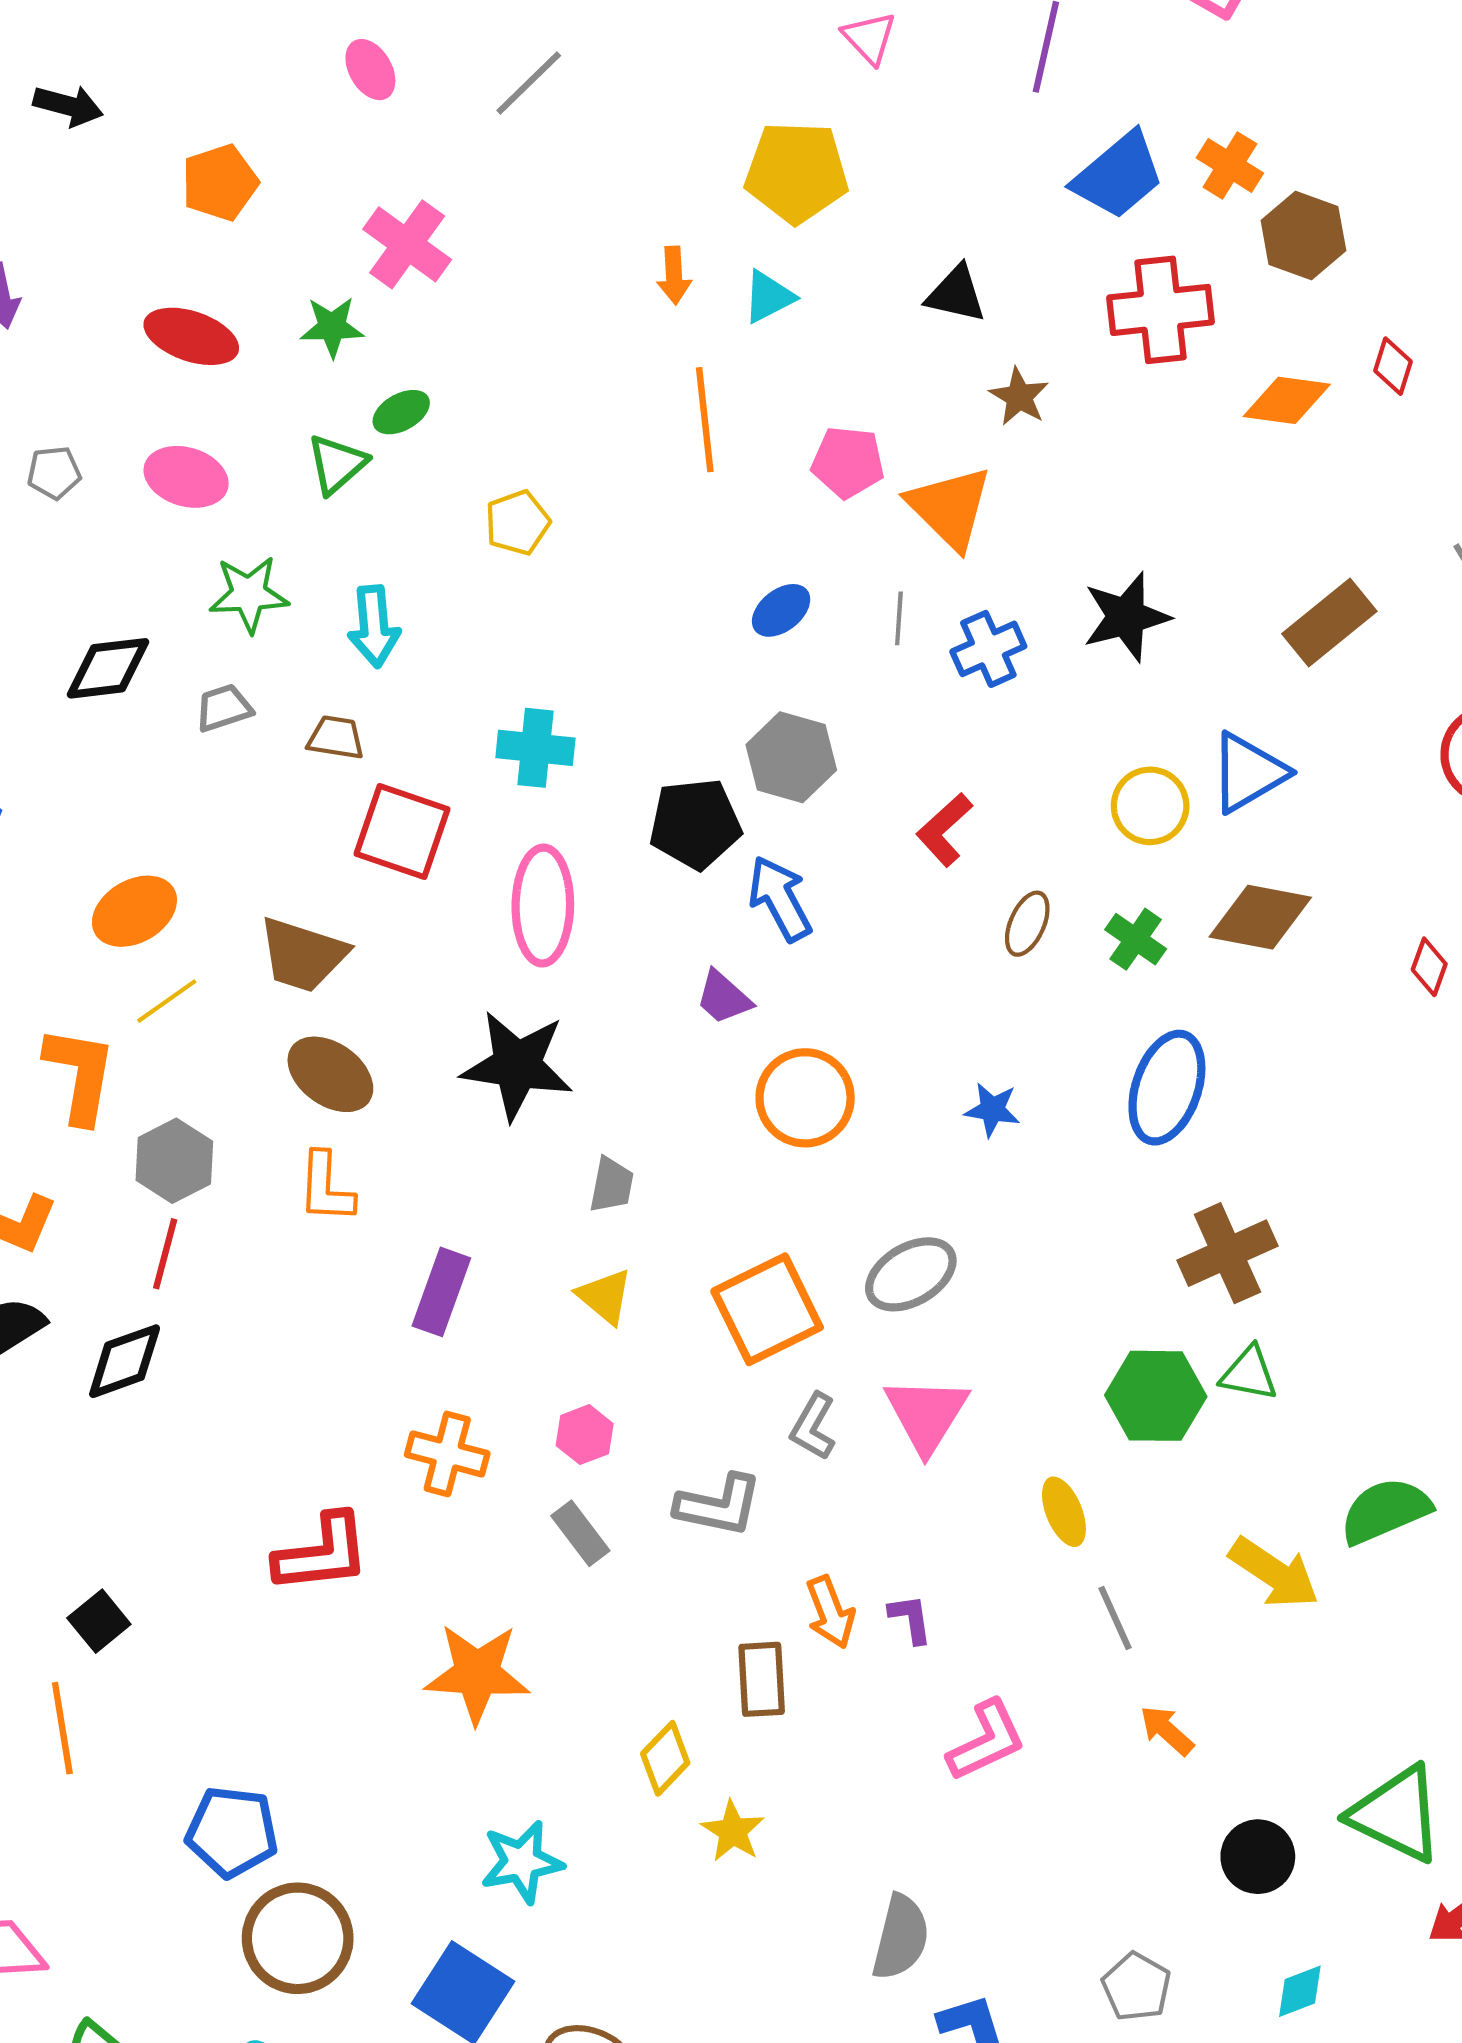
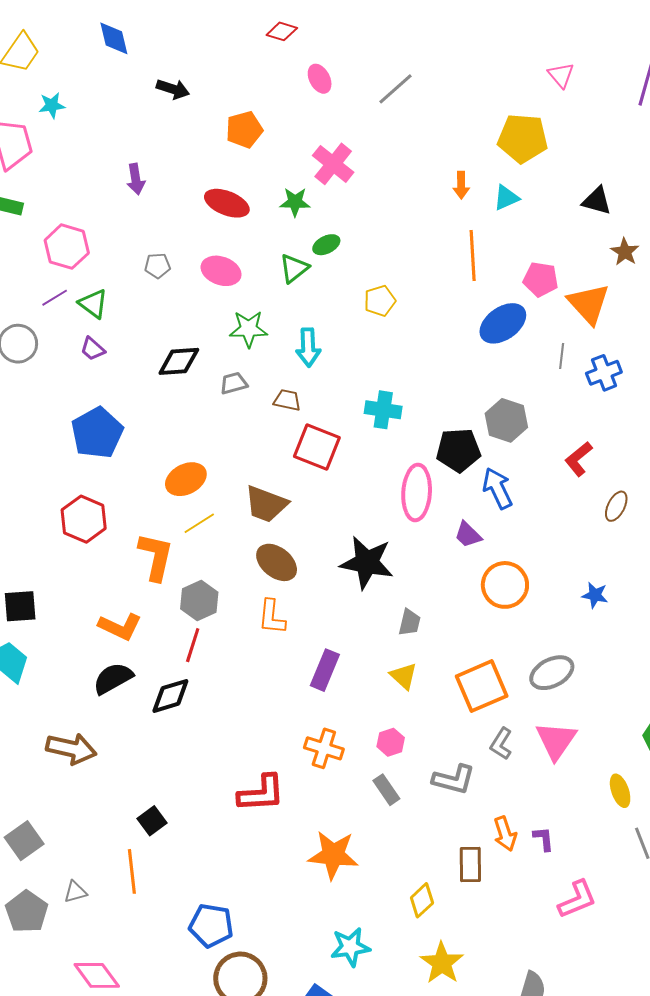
blue ellipse: (781, 610) -> (503, 323), moved, size x1.6
pink ellipse: (543, 906) -> (417, 492), moved
yellow star: (733, 1831) -> (442, 963), moved, size x1.4

